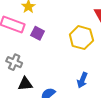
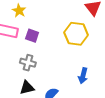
gray cross: (14, 62) -> (28, 63), moved

